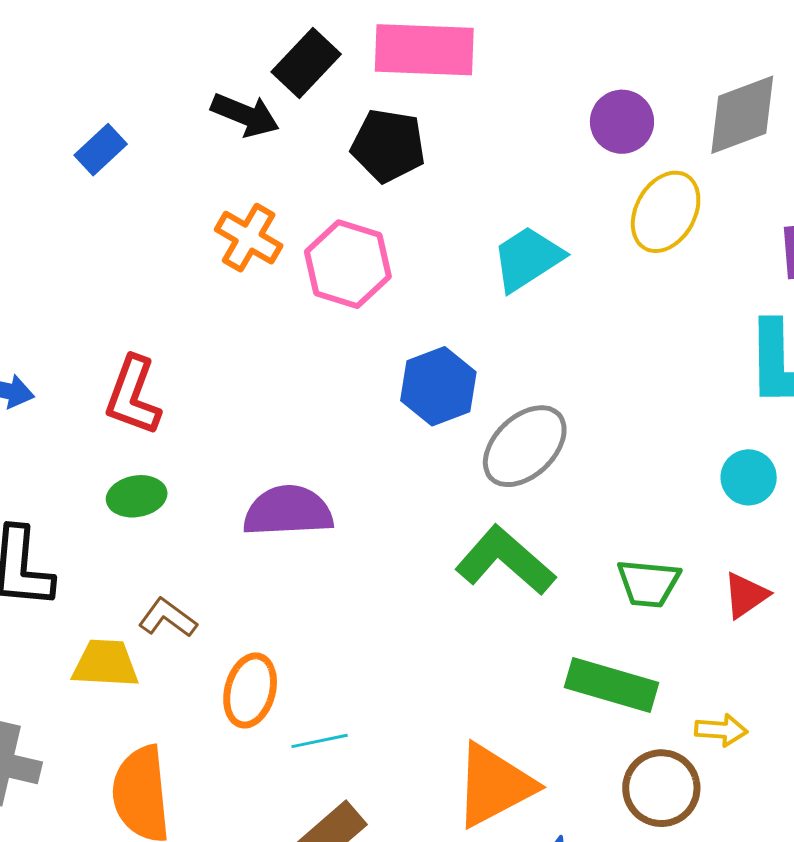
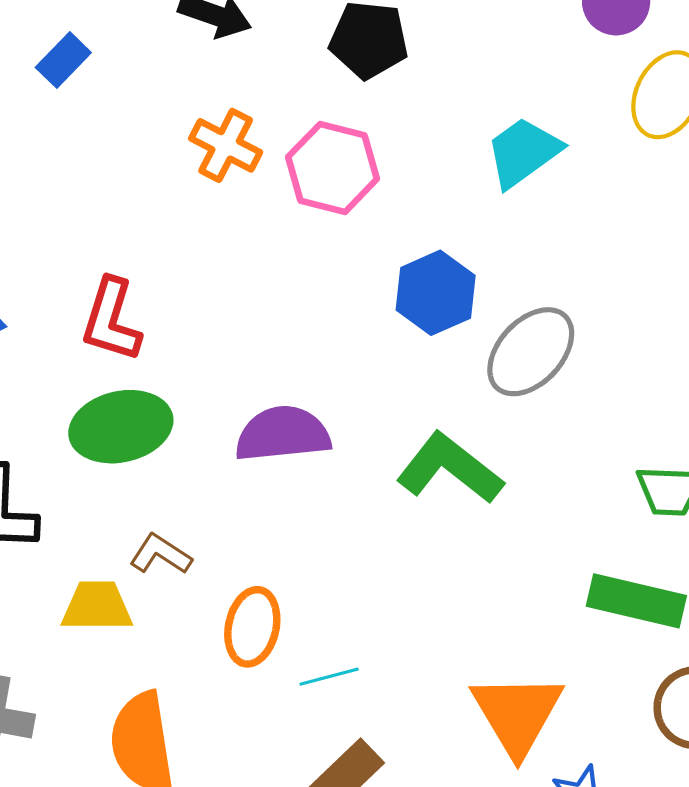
green ellipse: (137, 496) -> (121, 427), size x1.6
green L-shape: (505, 561) -> (450, 468), moved
orange triangle: (494, 785) -> (517, 714), turned -30

